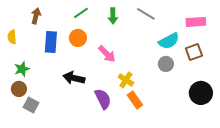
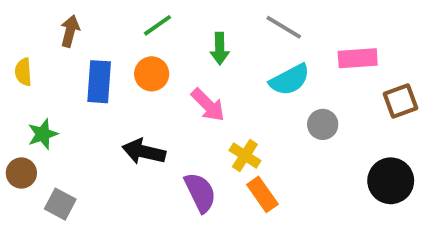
green arrow: (113, 16) -> (220, 49), moved
pink rectangle: (196, 22) -> (358, 58), moved
cyan semicircle: (169, 41) -> (290, 80), moved
brown square: (194, 52) -> (400, 101), moved
brown circle: (19, 89) -> (21, 173), moved

